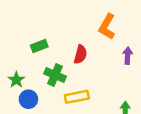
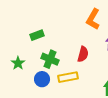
red semicircle: (80, 54) -> (83, 54), moved
blue circle: (28, 99) -> (42, 79), moved

